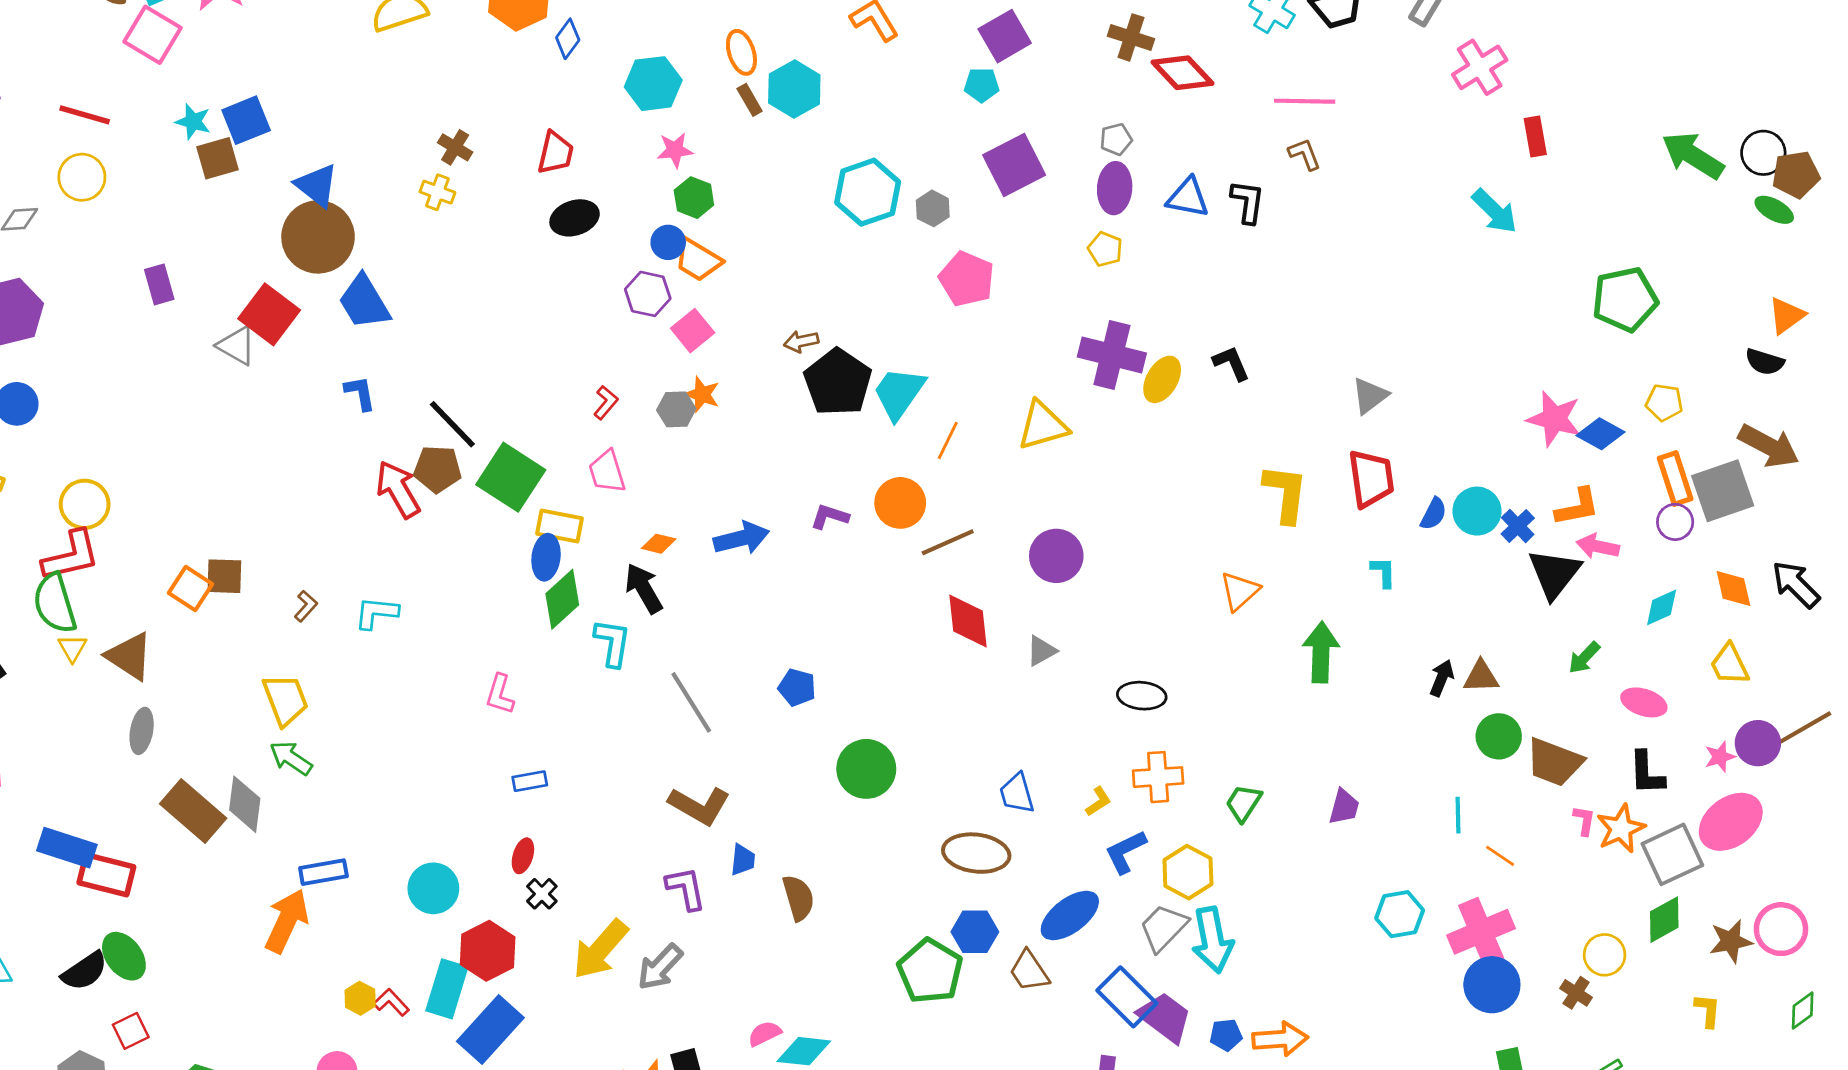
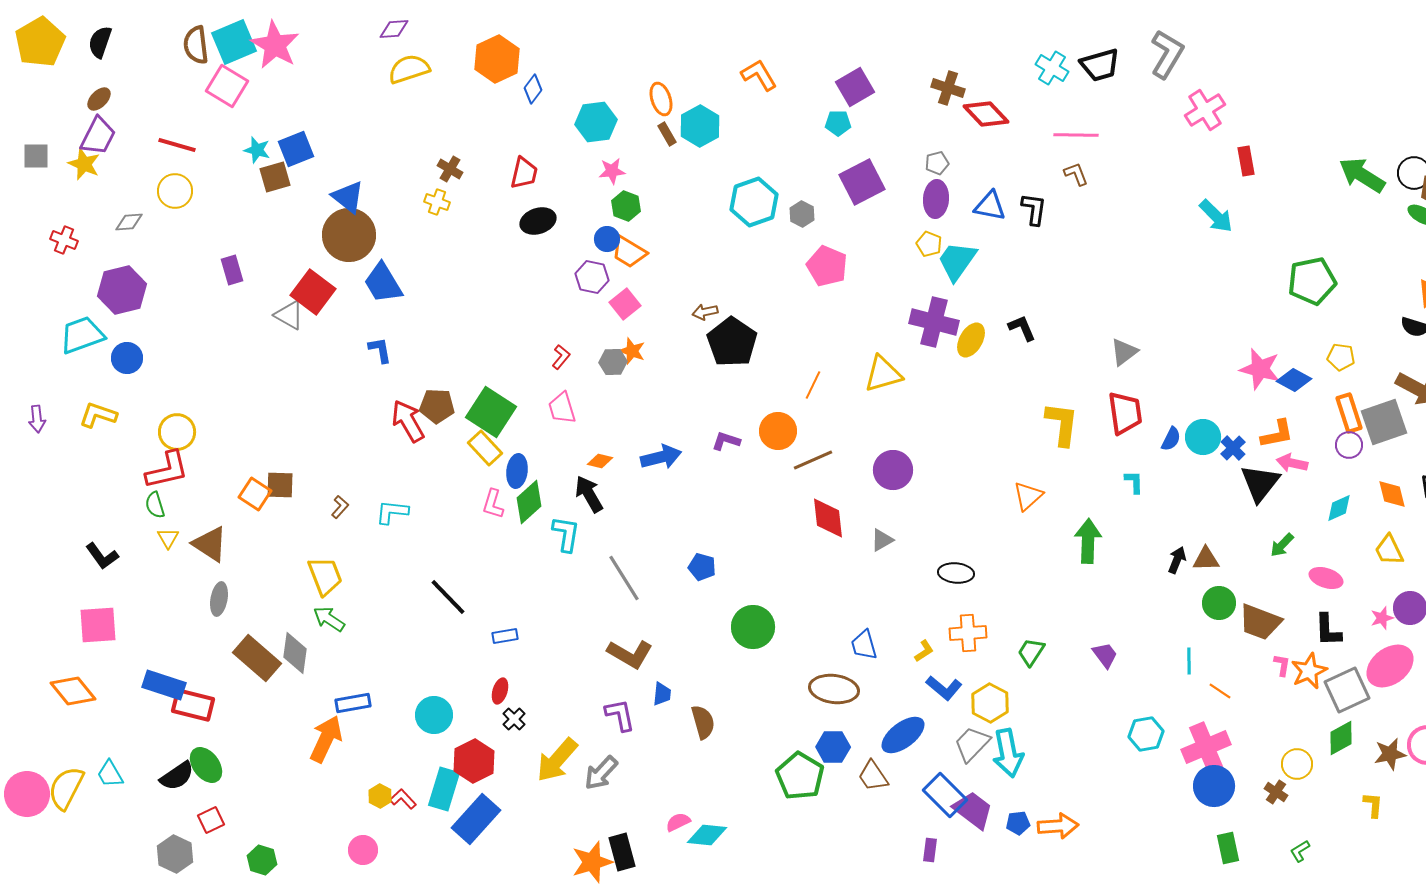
cyan trapezoid: (899, 393) -> (957, 261), moved
black line: (452, 424) -> (448, 597), moved
yellow rectangle: (560, 526) -> (485, 448), moved, turned 36
green semicircle: (55, 603) -> (155, 505), size x0.6
pink L-shape: (500, 694) -> (493, 504), moved
purple trapezoid: (1344, 807) -> (1105, 655), turned -52
blue L-shape: (1125, 852) -> (944, 688), turned -114

